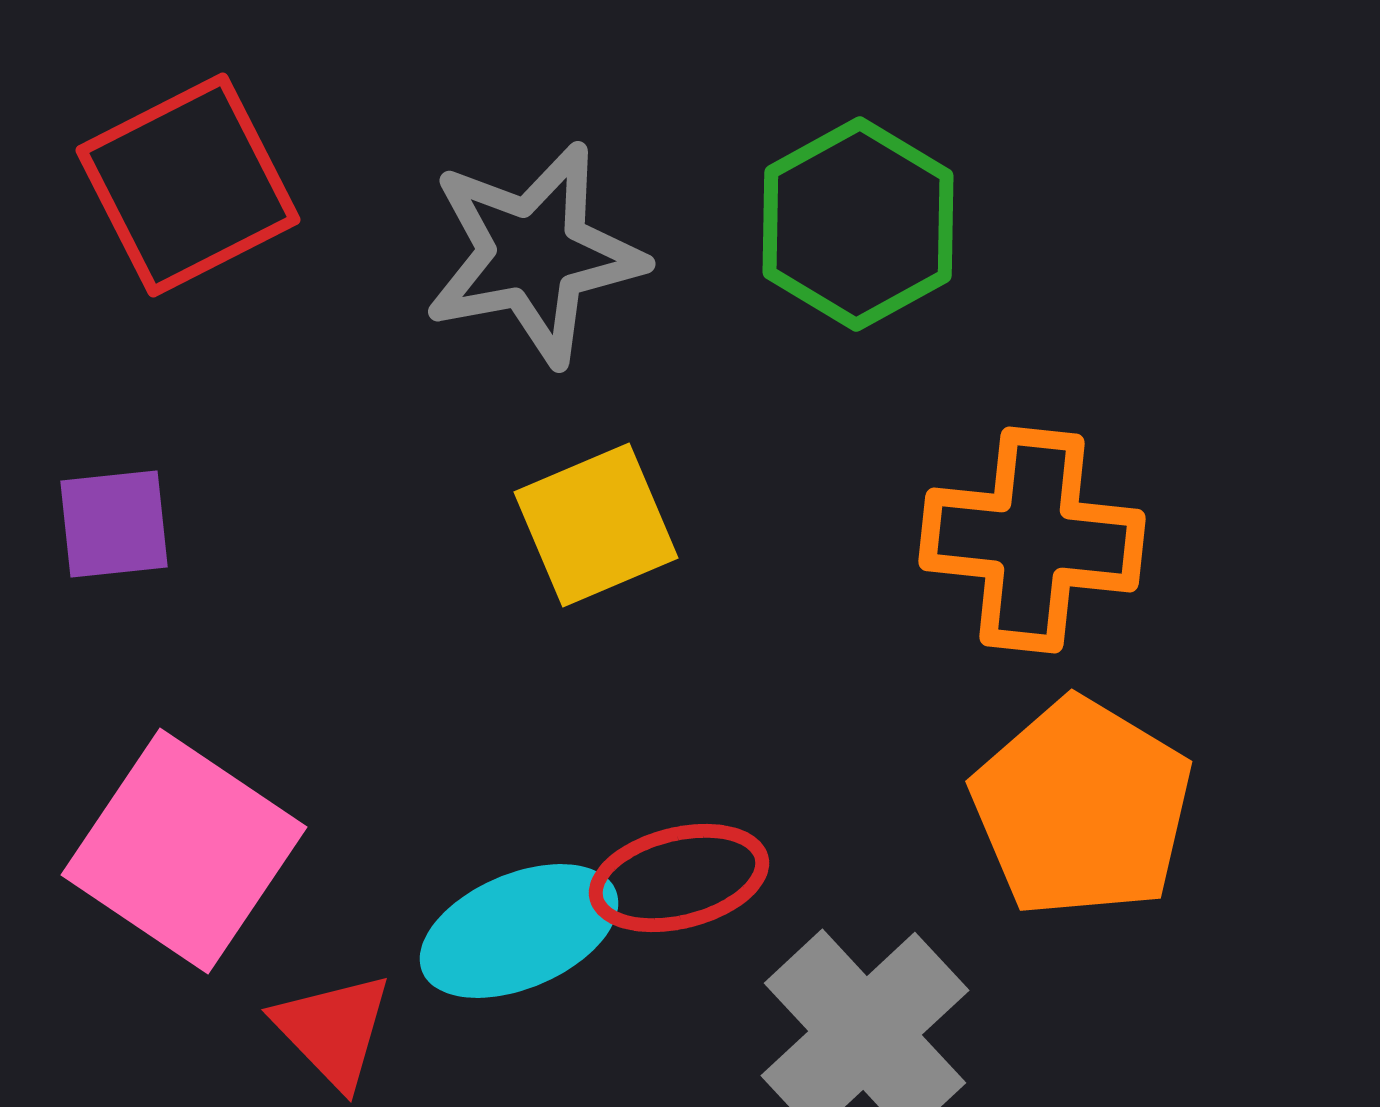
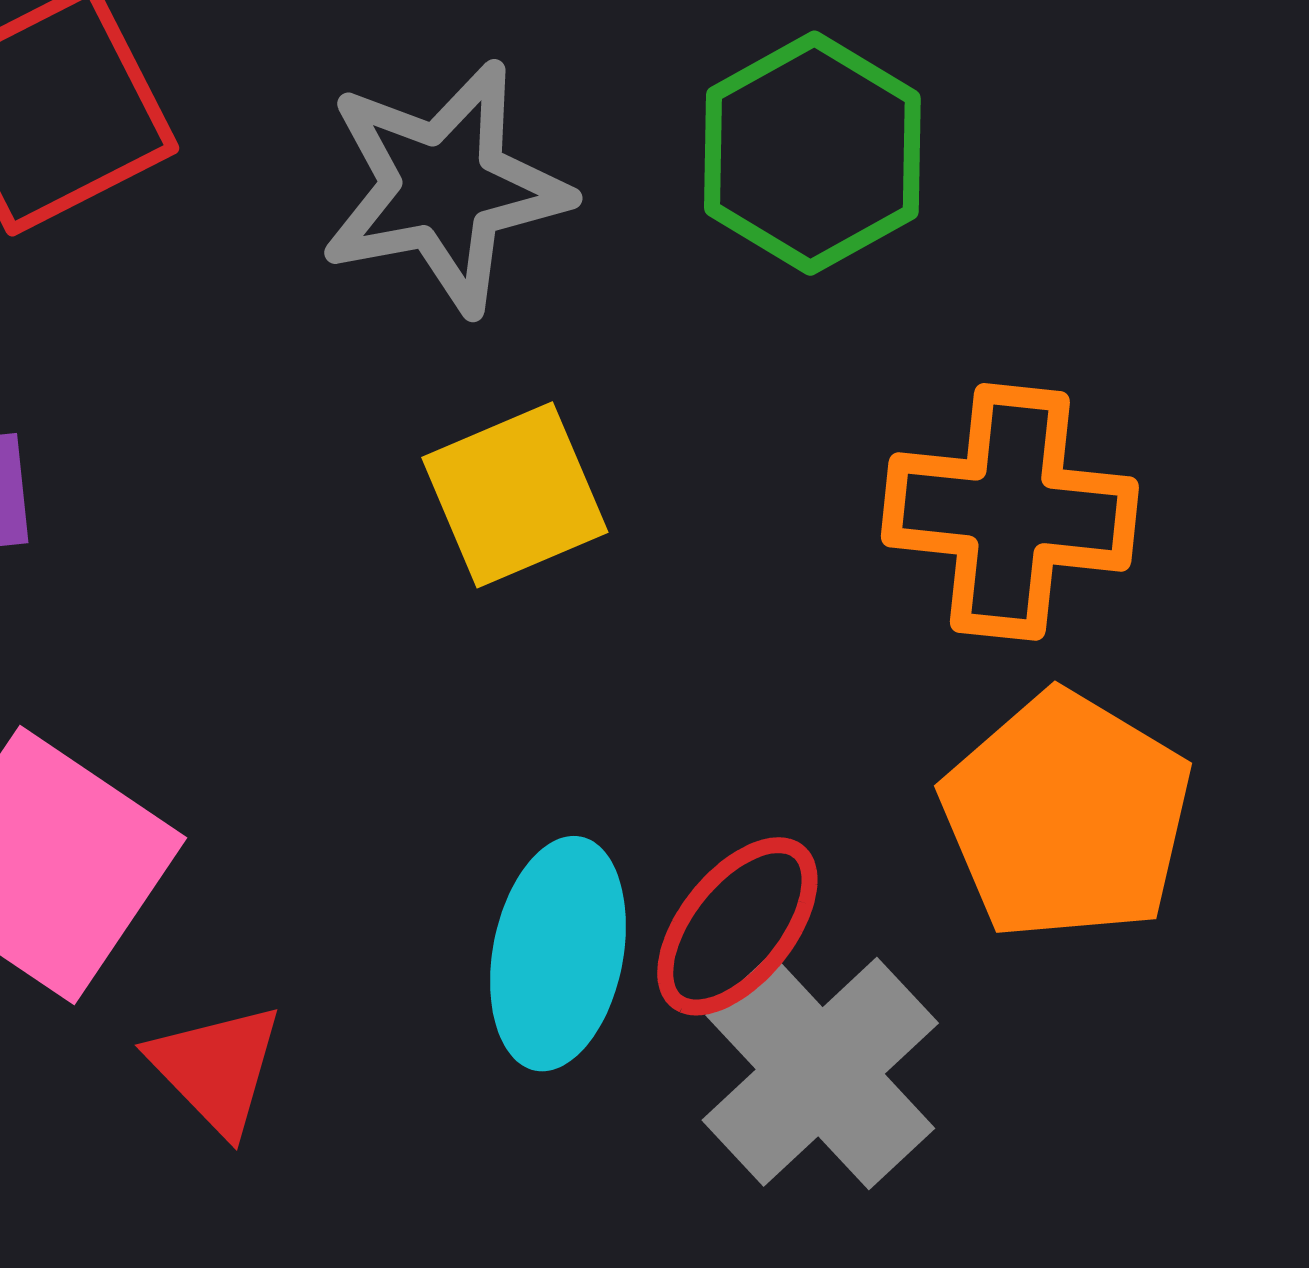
red ellipse: (679, 878) -> (737, 926), moved, turned -37
cyan ellipse: (519, 931) -> (558, 954), moved, turned -56

